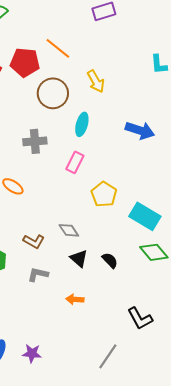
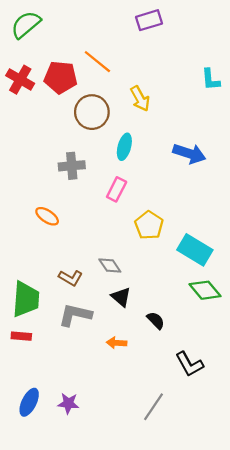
black semicircle: (110, 260) -> (156, 320), moved
gray L-shape: (38, 274) -> (75, 315), size x1.4

